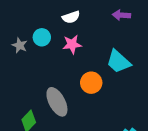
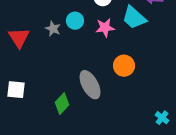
cyan trapezoid: (118, 61) -> (134, 18), moved

